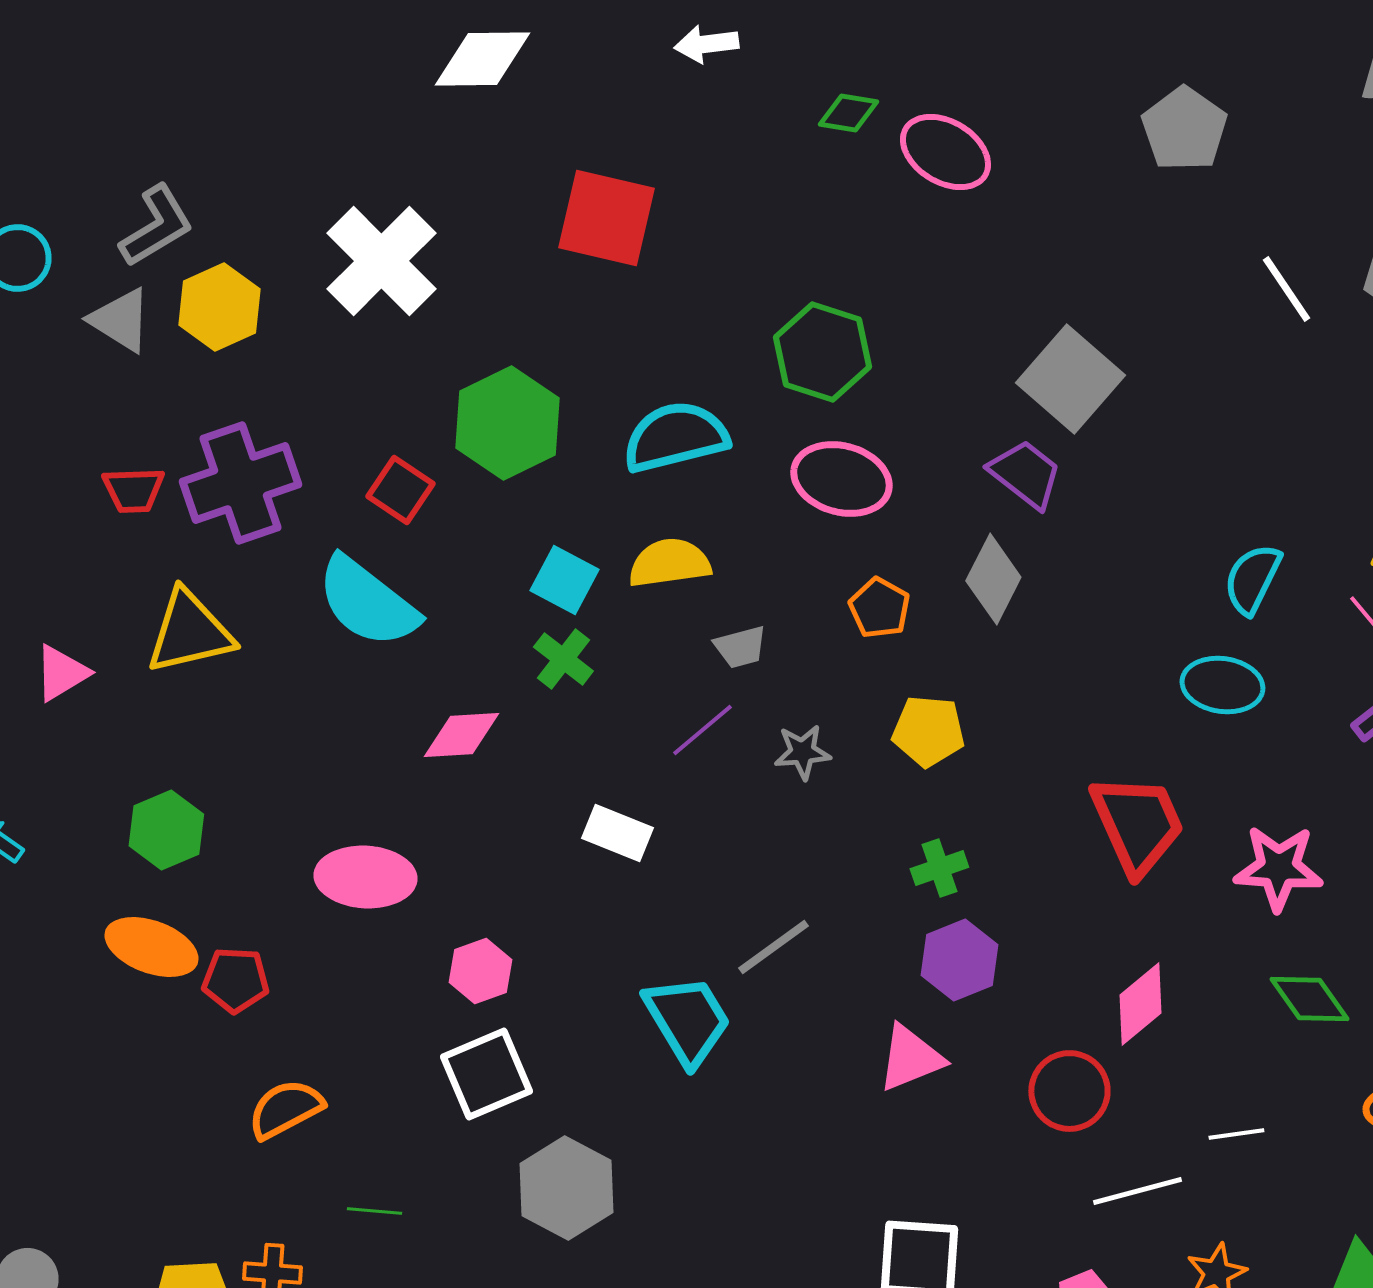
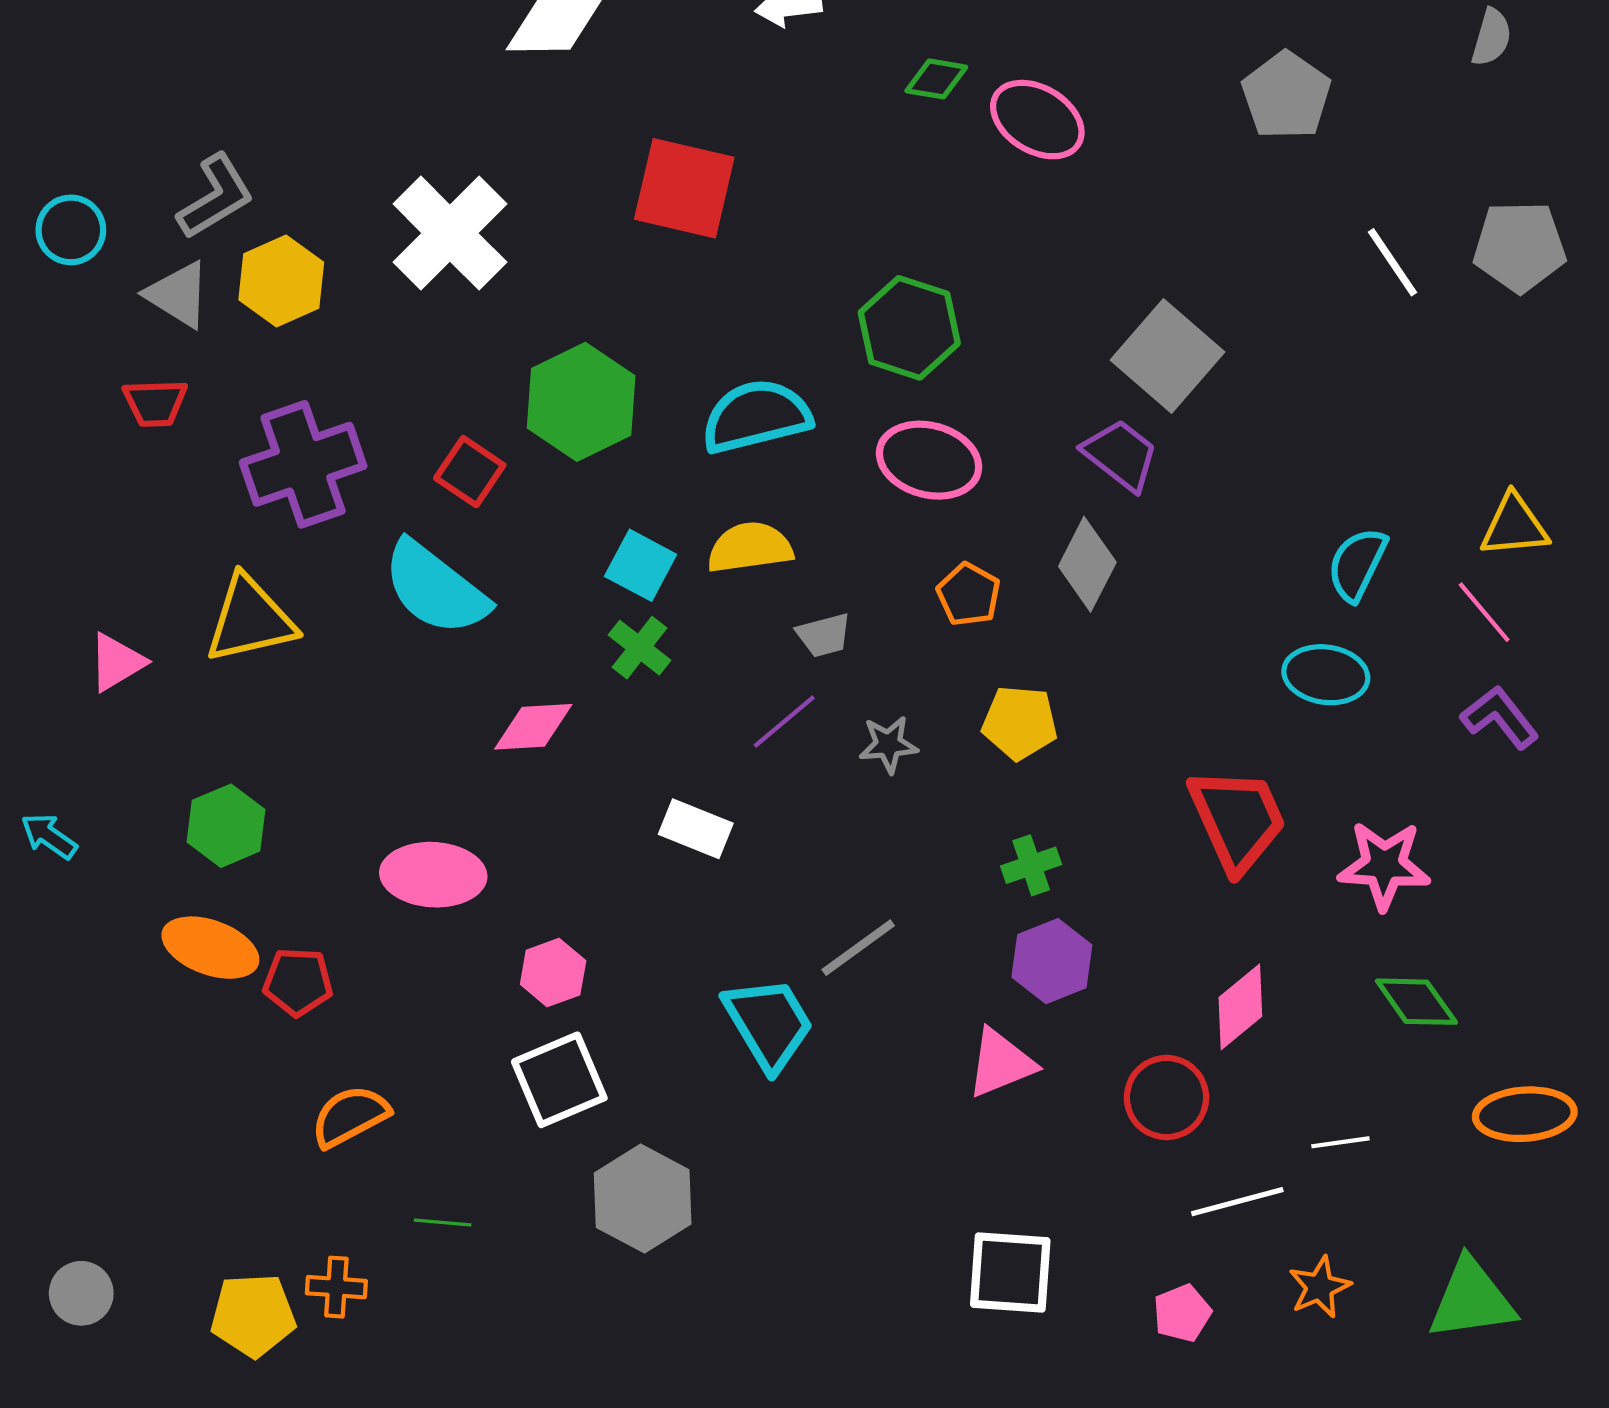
red trapezoid: (133, 490) -> (155, 403), moved

